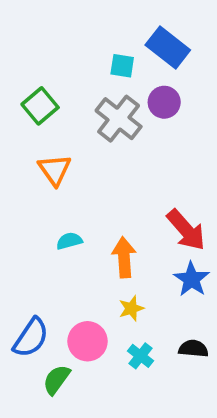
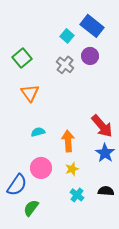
cyan square: (122, 66) -> (67, 36), turned 32
gray cross: (119, 119) -> (65, 65), size x0.7
pink circle: (88, 341) -> (41, 168), moved

